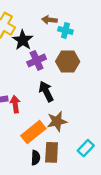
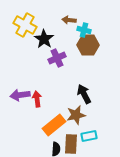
brown hexagon: (68, 62) -> (88, 45), moved
black arrow: (46, 91) -> (84, 94), moved
cyan rectangle: (86, 148) -> (89, 136), moved, turned 35

